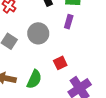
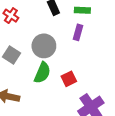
green semicircle: (34, 79) -> (42, 73), moved

